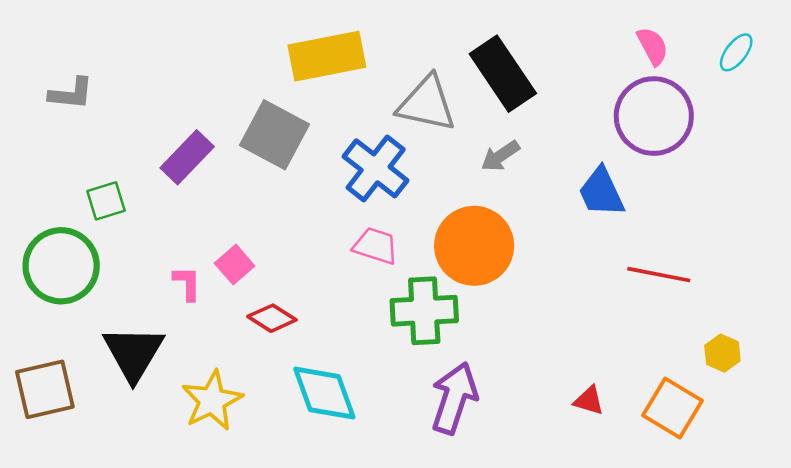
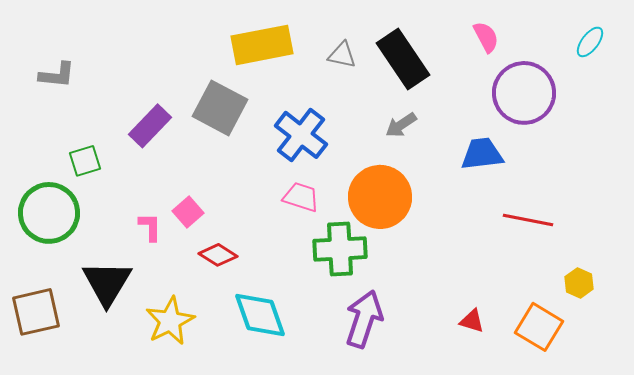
pink semicircle: (653, 46) -> (486, 37), moved
gray triangle: (427, 104) -> (342, 55), moved, size x0.6
blue trapezoid: (601, 192) -> (482, 154), turned 108

